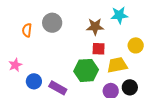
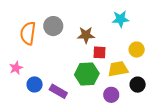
brown star: (95, 27) -> (86, 35), moved
orange semicircle: (27, 30) -> (28, 33), size x1.6
black circle: (130, 87) -> (138, 85), moved

